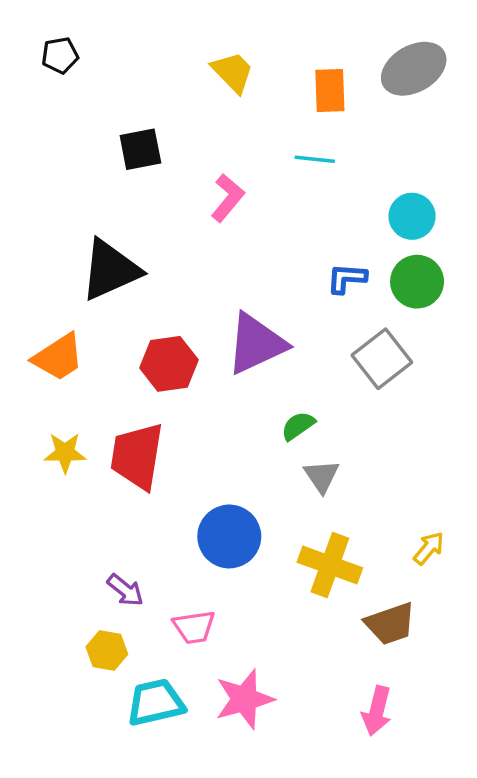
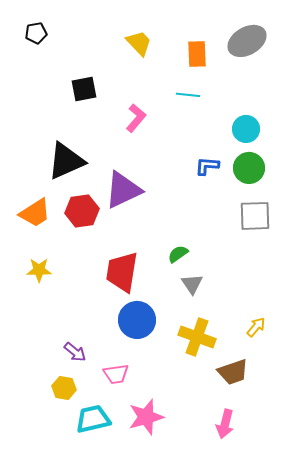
purple triangle: (256, 344) -> (123, 190), moved
gray square: (382, 359) -> (255, 216), moved, turned 36
red hexagon: (169, 364) -> (82, 211), moved
red trapezoid: (137, 456) -> (122, 272), moved

